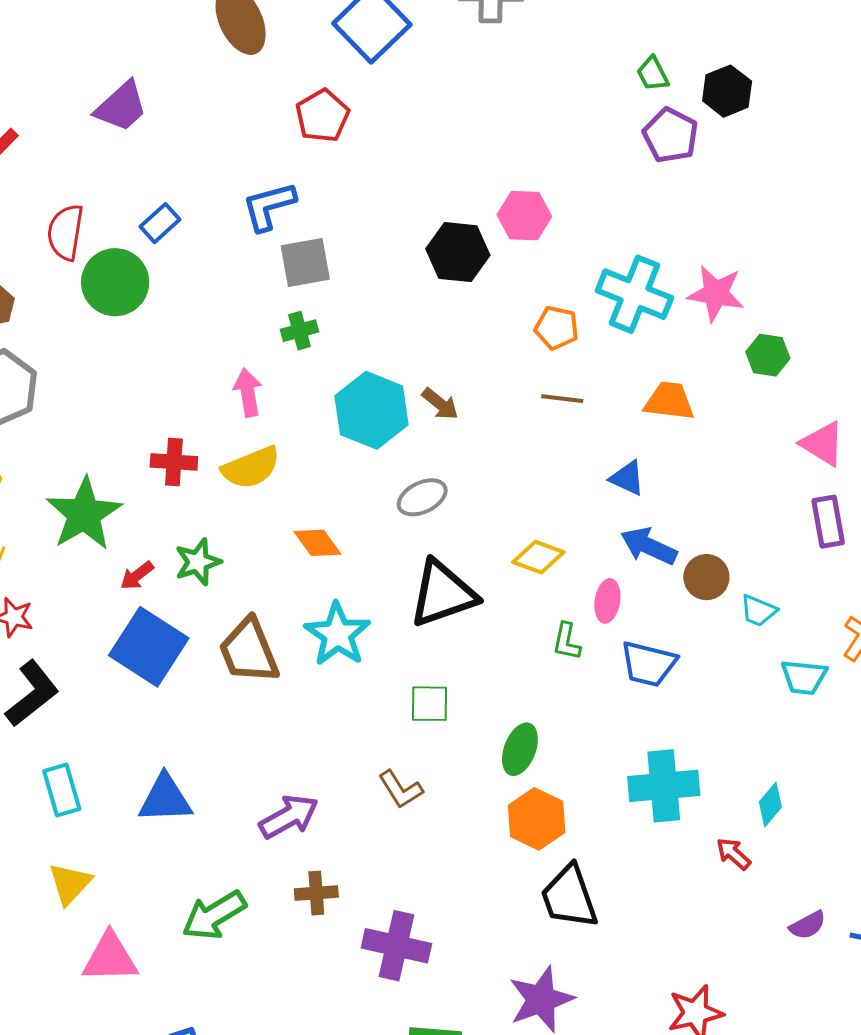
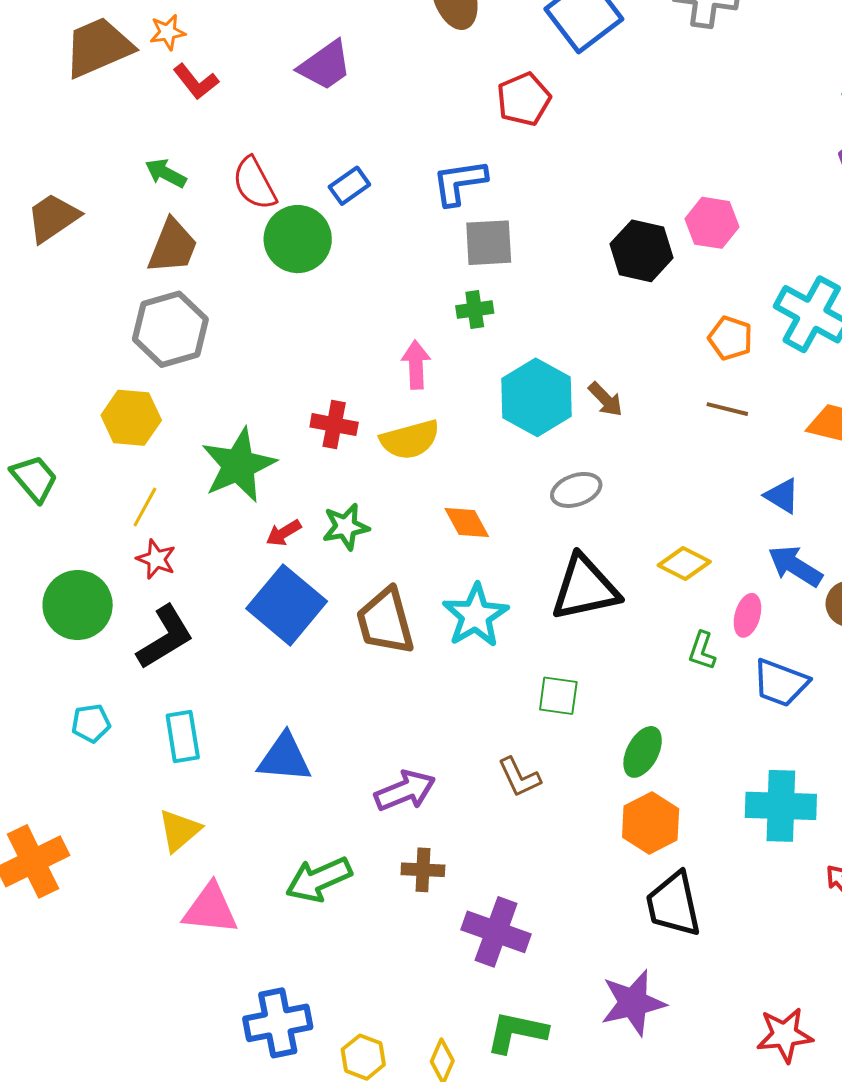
red semicircle: (65, 232) -> (254, 183), turned -44

